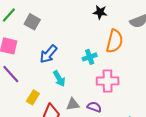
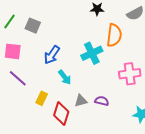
cyan cross: (90, 57) -> (92, 53), size x1.5
pink cross: (108, 81) -> (130, 74), moved

